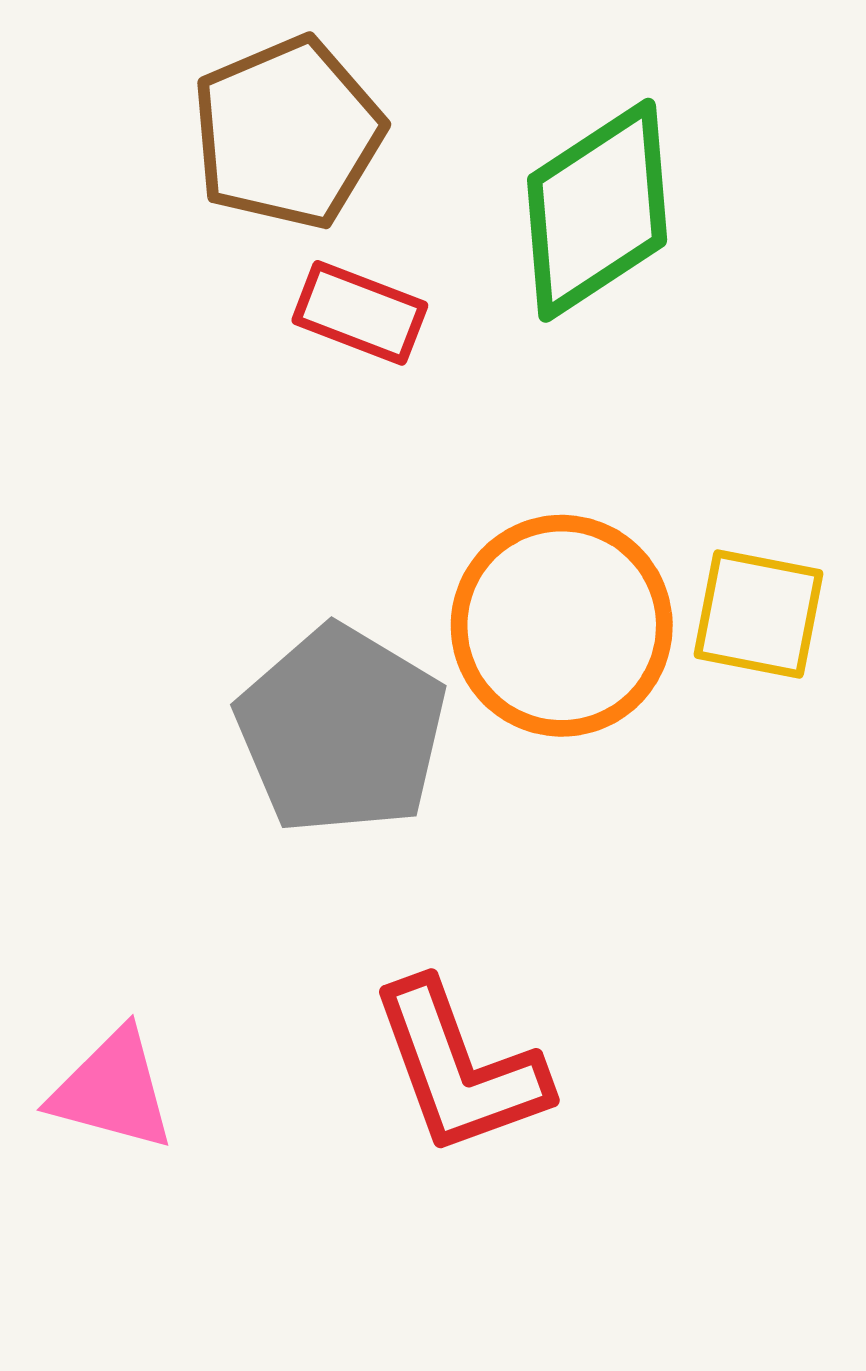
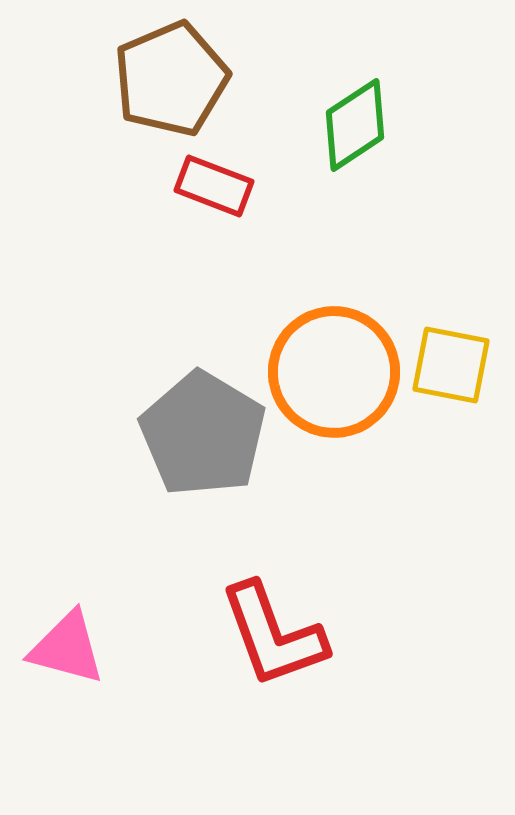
green diamond: (597, 210) -> (355, 125), size x0.7

